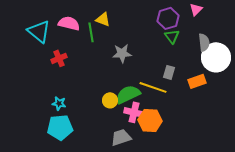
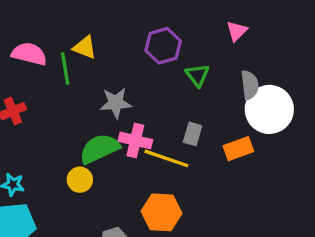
purple hexagon: (168, 18) -> (163, 46), moved
green semicircle: (128, 94) -> (99, 149), moved
yellow circle: (110, 100) -> (80, 180), moved
pink cross: (134, 112) -> (135, 140), moved

